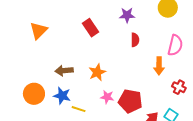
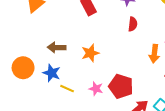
pink star: (107, 97) -> (96, 89), moved

